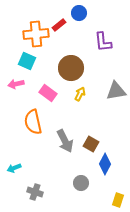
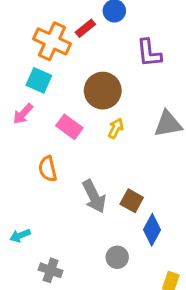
orange cross: (36, 34) -> (52, 41), turned 30
pink arrow: (16, 84) -> (23, 114), turned -35
orange semicircle: (33, 122) -> (48, 169), size x0.7

